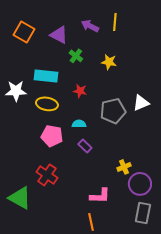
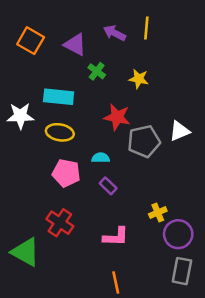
red star: (80, 91) -> (117, 117), moved, size x1.5
pink L-shape: (100, 196) -> (116, 237), moved

